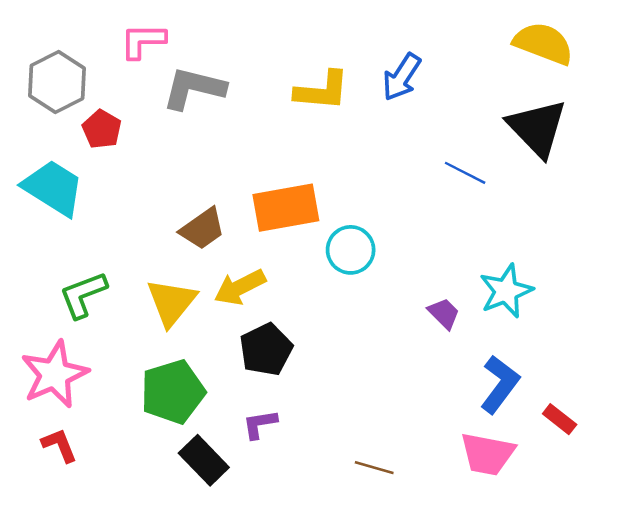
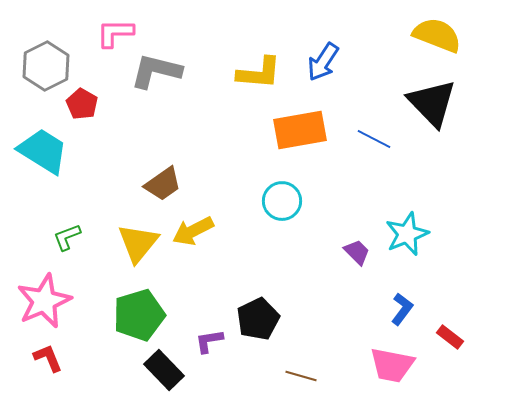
orange rectangle: (286, 208) -> (300, 130), moved
green L-shape: (83, 295) -> (67, 237), size x0.7
black pentagon: (266, 349) -> (258, 319), moved
blue L-shape: (500, 384) -> (402, 309), size x0.7

